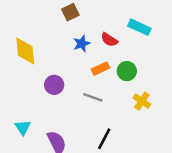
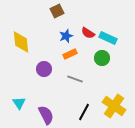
cyan rectangle: (139, 27) -> (108, 38), moved
orange rectangle: (101, 69) -> (70, 54), moved
yellow cross: (142, 101) -> (114, 106), moved, size x1.6

